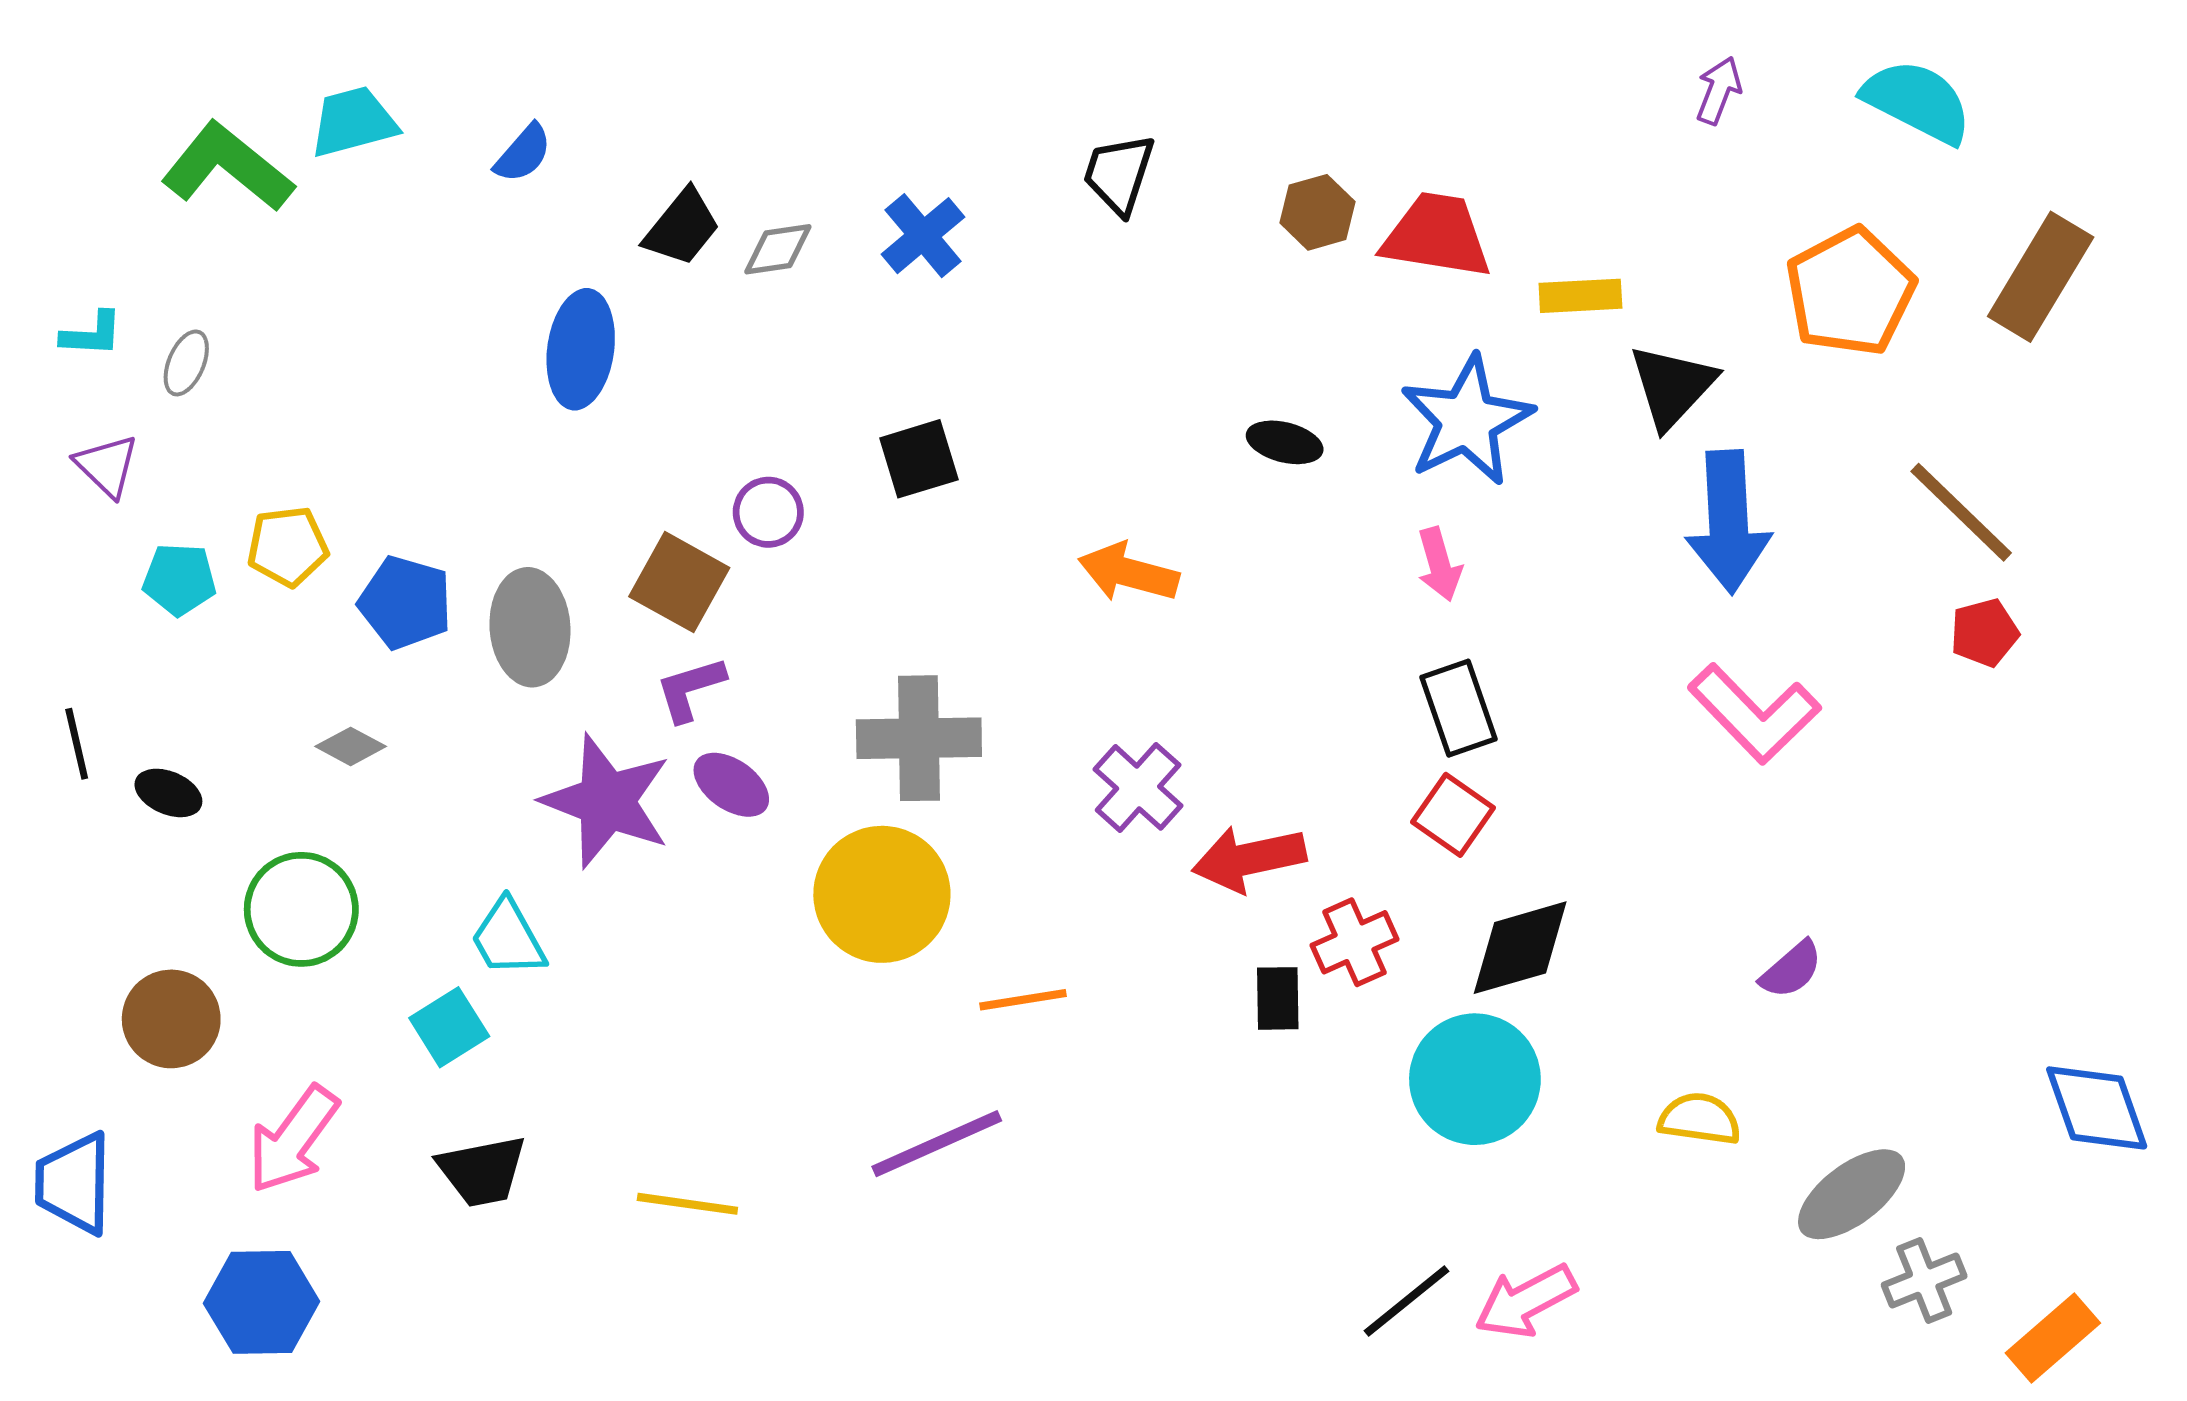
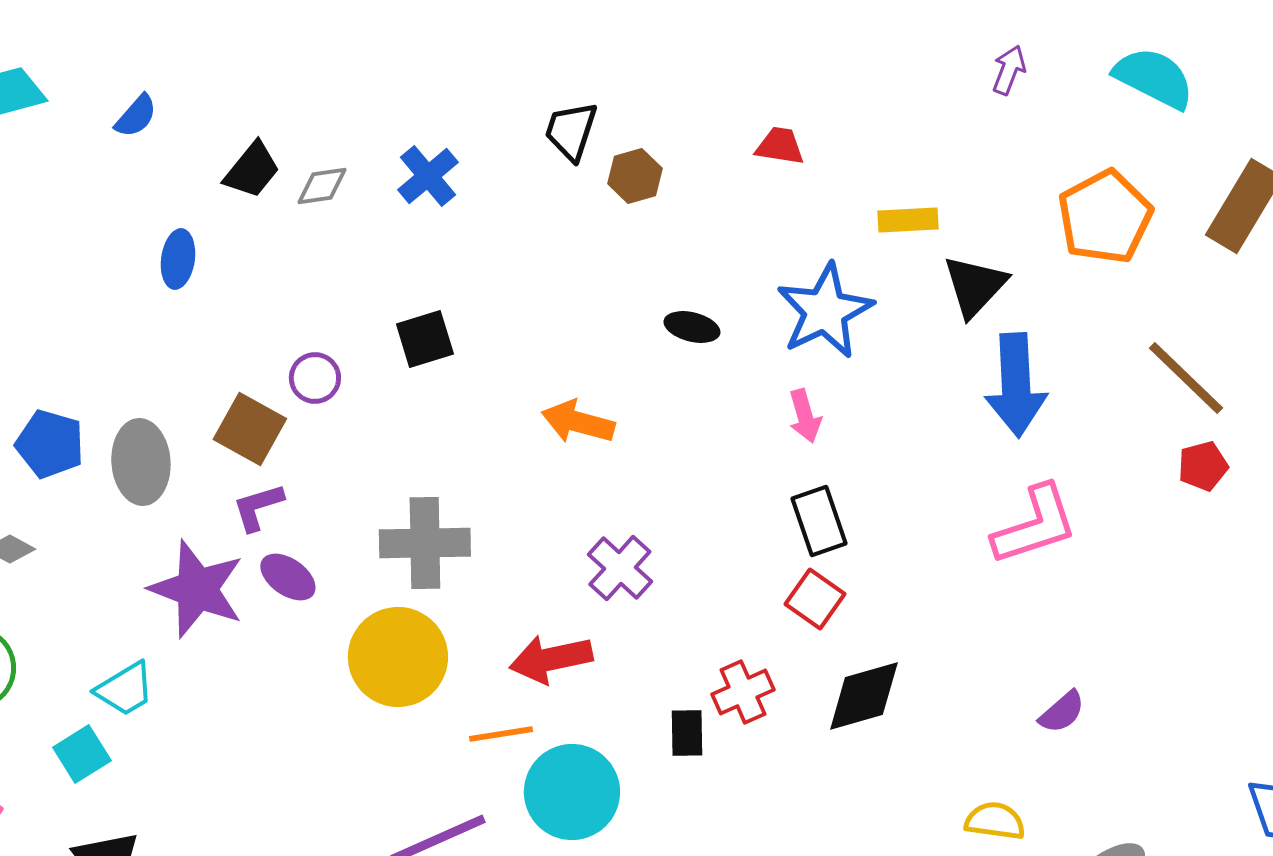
brown hexagon: (1317, 212) -> (635, 176), moved
red trapezoid: (1437, 236) -> (780, 146), moved, size x0.6
blue ellipse: (581, 349) -> (178, 259), size x0.7
pink L-shape: (1754, 714) -> (1035, 525), turned -64
purple cross: (1138, 787) -> (620, 568), moved
red arrow: (1249, 859) -> (551, 659), moved
cyan trapezoid: (508, 938) -> (125, 689), turned -92
cyan circle: (1475, 1079) -> (572, 792), moved

